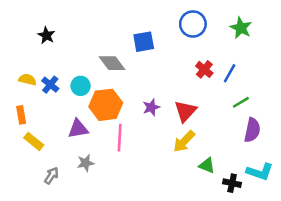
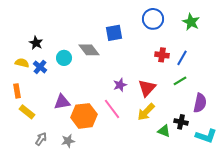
black star: (46, 35) -> (36, 43), moved
red cross: (204, 69) -> (162, 55), turned -32
cyan circle: (81, 86) -> (64, 58), moved
green line: (241, 102) -> (180, 81), moved
orange hexagon: (106, 105) -> (84, 116), moved
pink line: (120, 138) -> (112, 109), moved, turned -40
gray star: (86, 163) -> (68, 141), moved
black cross: (232, 183) -> (181, 122), moved

